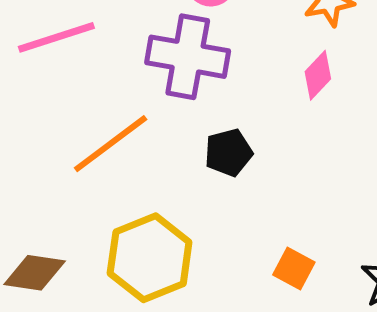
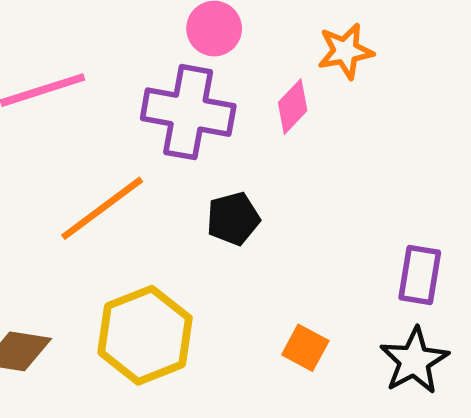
pink diamond: (318, 75) -> (293, 107), moved

